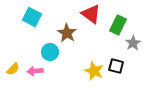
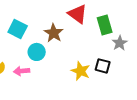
cyan square: (32, 17) -> (18, 29), moved
green rectangle: (118, 25) -> (105, 25), turned -42

